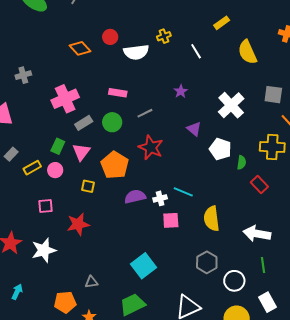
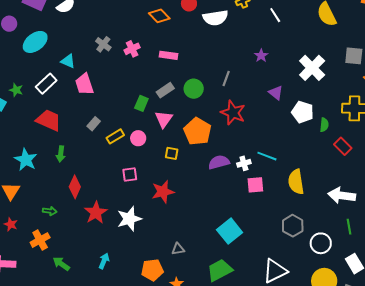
gray cross: (23, 75) -> (103, 44), turned -35
pink rectangle: (118, 93) -> (169, 55), moved
pink cross: (65, 99) -> (132, 49), moved, size x0.6
gray line: (145, 113) -> (226, 79), turned -42
green rectangle: (58, 146) -> (141, 103), moved

